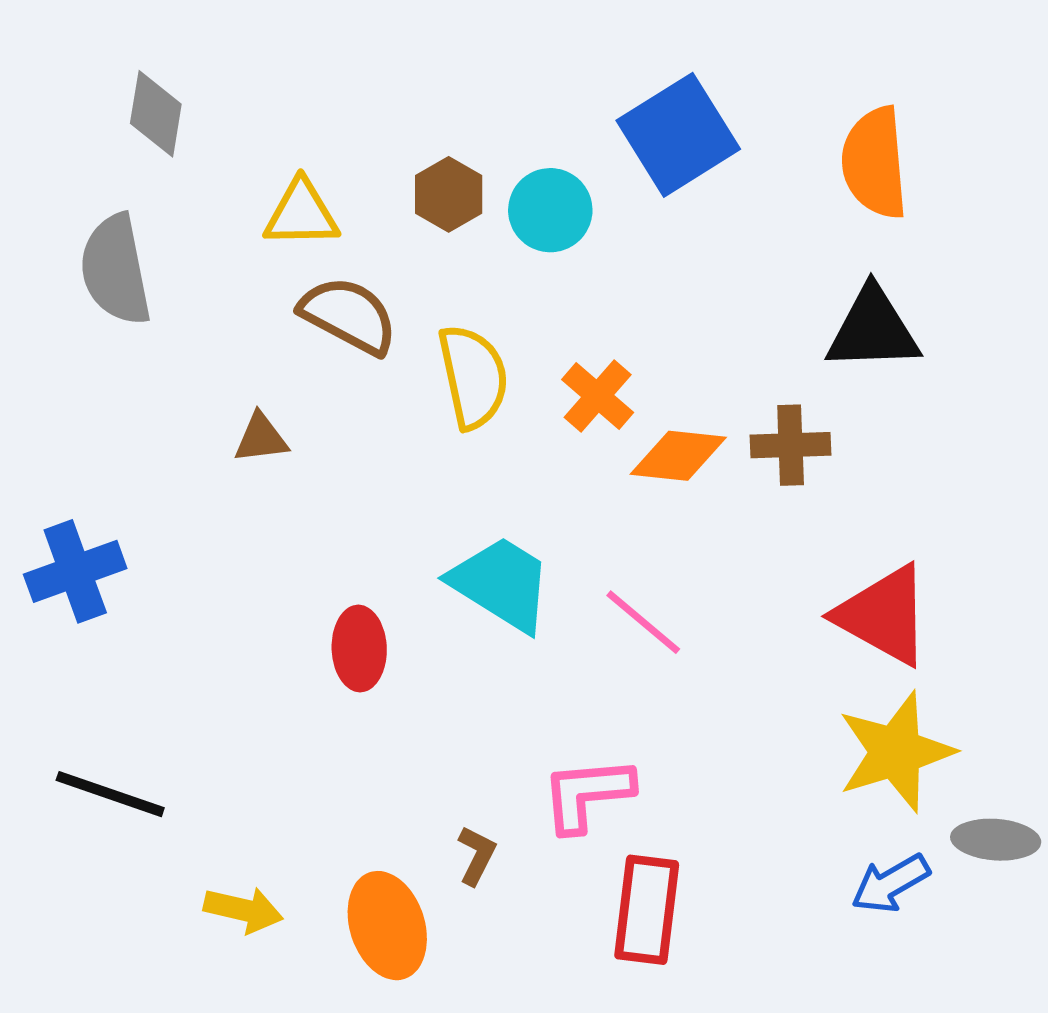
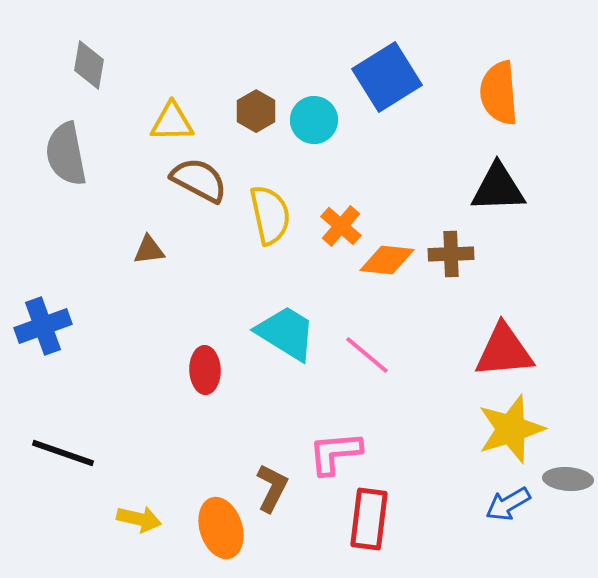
red triangle: (883, 615) -> (504, 351), turned -34
brown L-shape: (477, 855) -> (272, 488), size x1.4

